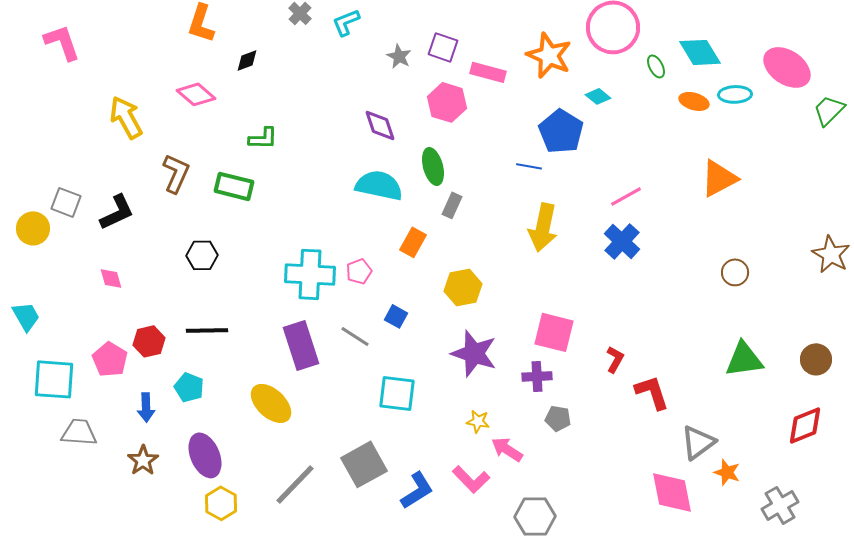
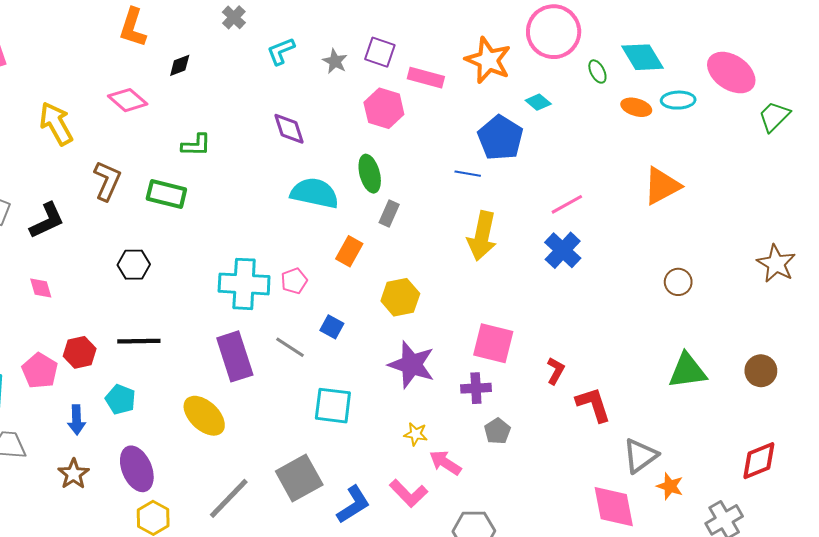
cyan L-shape: (346, 22) -> (281, 51), moved
purple diamond: (380, 125) -> (289, 129), moved
gray pentagon: (558, 418) -> (497, 431), turned 30
red diamond: (805, 425) -> (759, 461), moved

